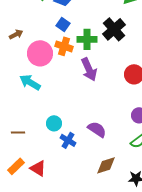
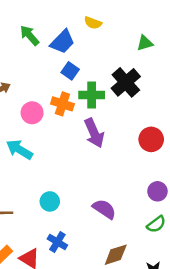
blue square: (63, 24) -> (70, 71), moved
pink circle: (40, 53) -> (32, 113), size x0.7
blue cross: (68, 140) -> (57, 242), moved

